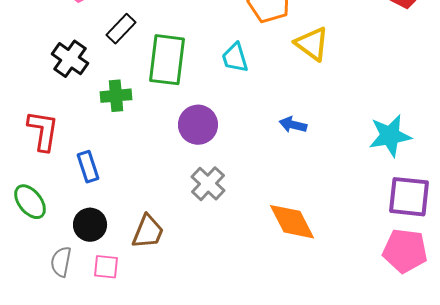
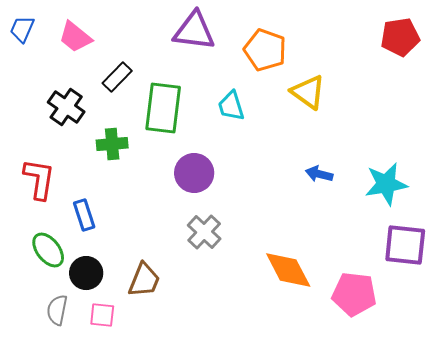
blue arrow: (293, 125) -> (319, 174), moved
green ellipse: (30, 202) -> (48, 250), moved
pink pentagon: (405, 251) -> (354, 294), moved

